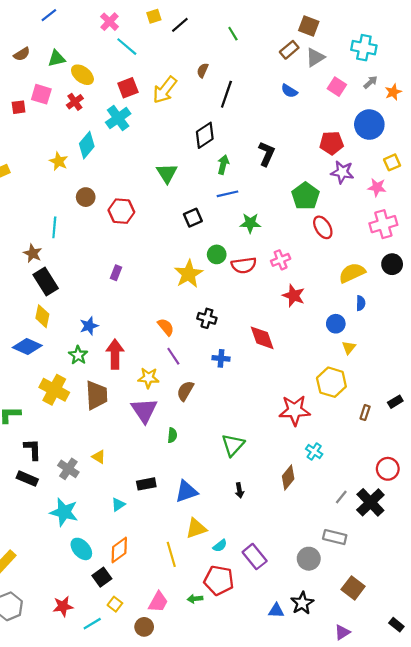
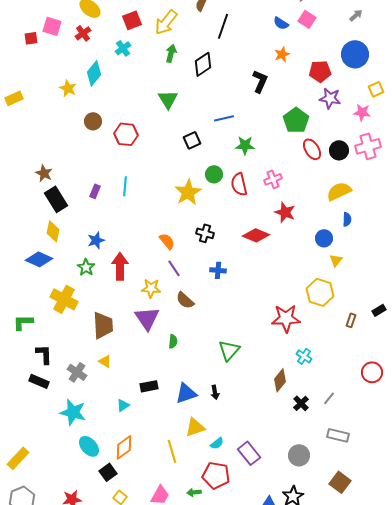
pink square: (337, 87) -> (307, 19), moved
orange star: (393, 92) -> (282, 54), moved
cyan cross: (118, 118) -> (123, 48), size x0.7
green arrow: (223, 165) -> (171, 53), moved
cyan line: (54, 227) -> (125, 186), moved
black circle: (392, 264) -> (339, 150), moved
red semicircle: (244, 265) -> (239, 184), turned 85
purple rectangle: (116, 273) -> (95, 191), moved
red diamond: (262, 338) -> (256, 235), moved, turned -48
brown semicircle: (185, 391) -> (185, 300), turned -78
brown trapezoid: (97, 395) -> (103, 325), moved
black arrow: (239, 490) -> (215, 392), moved
black cross: (370, 502) -> (301, 403), moved, size x0.6
gray rectangle: (335, 537) -> (338, 435), moved

